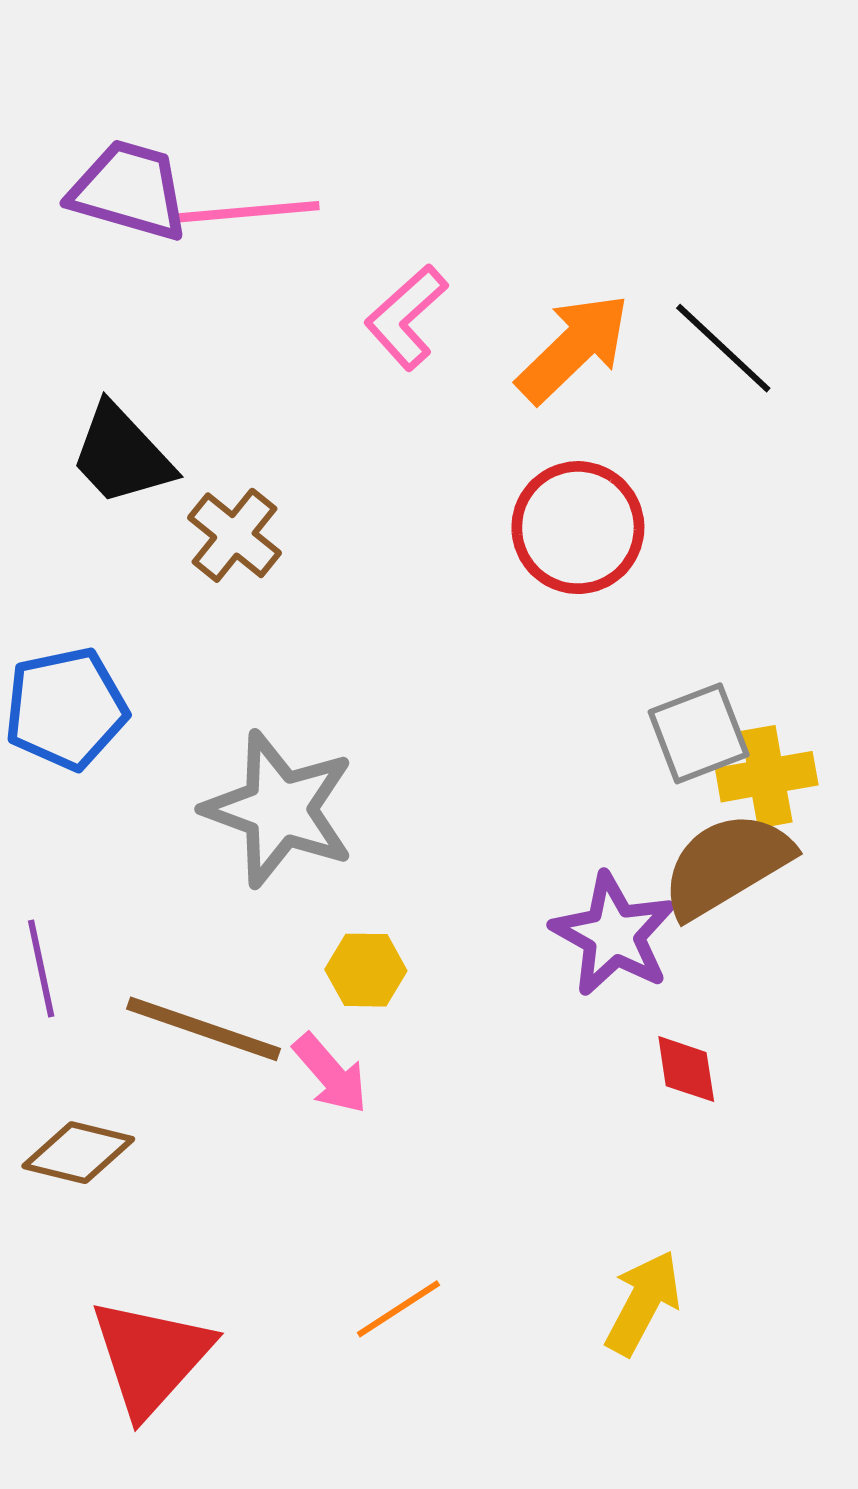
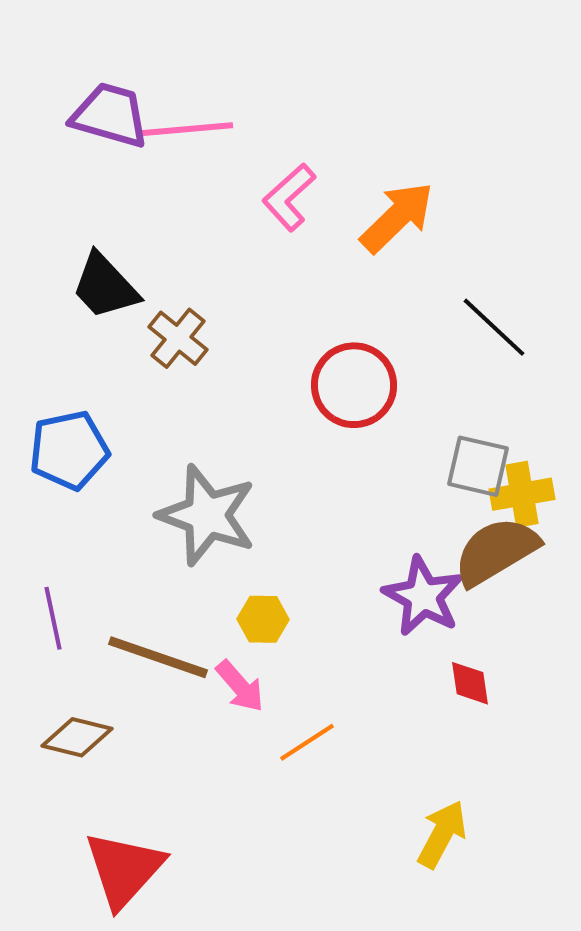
black line: (723, 348) -> (494, 327), moved
red circle: (578, 528) -> (354, 385), moved
gray square: (699, 733) -> (478, 466), turned 34
orange line: (398, 1309) -> (307, 742), moved

